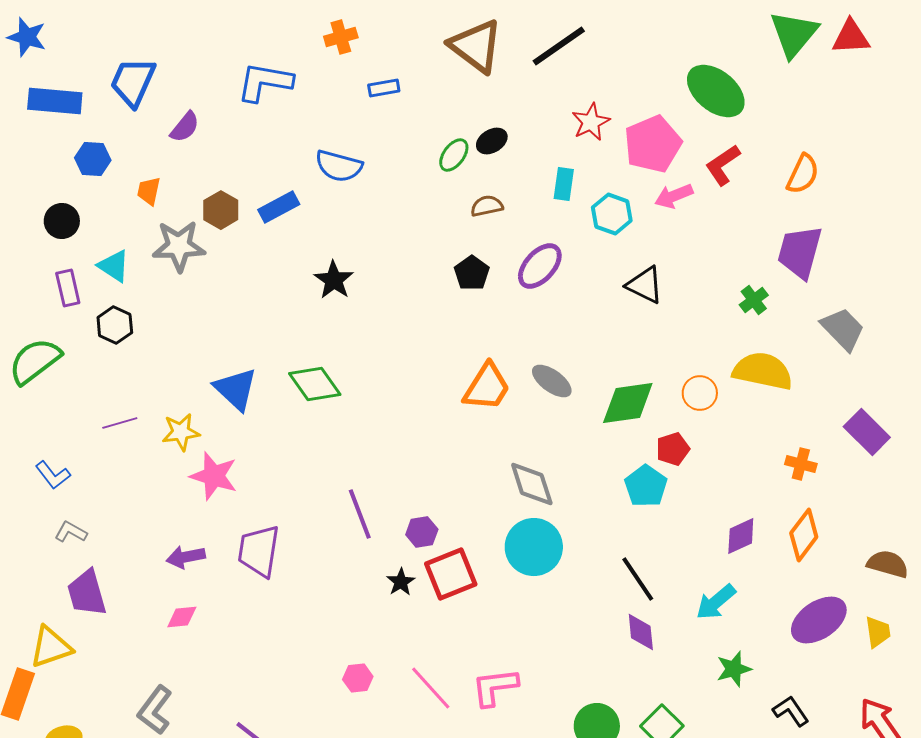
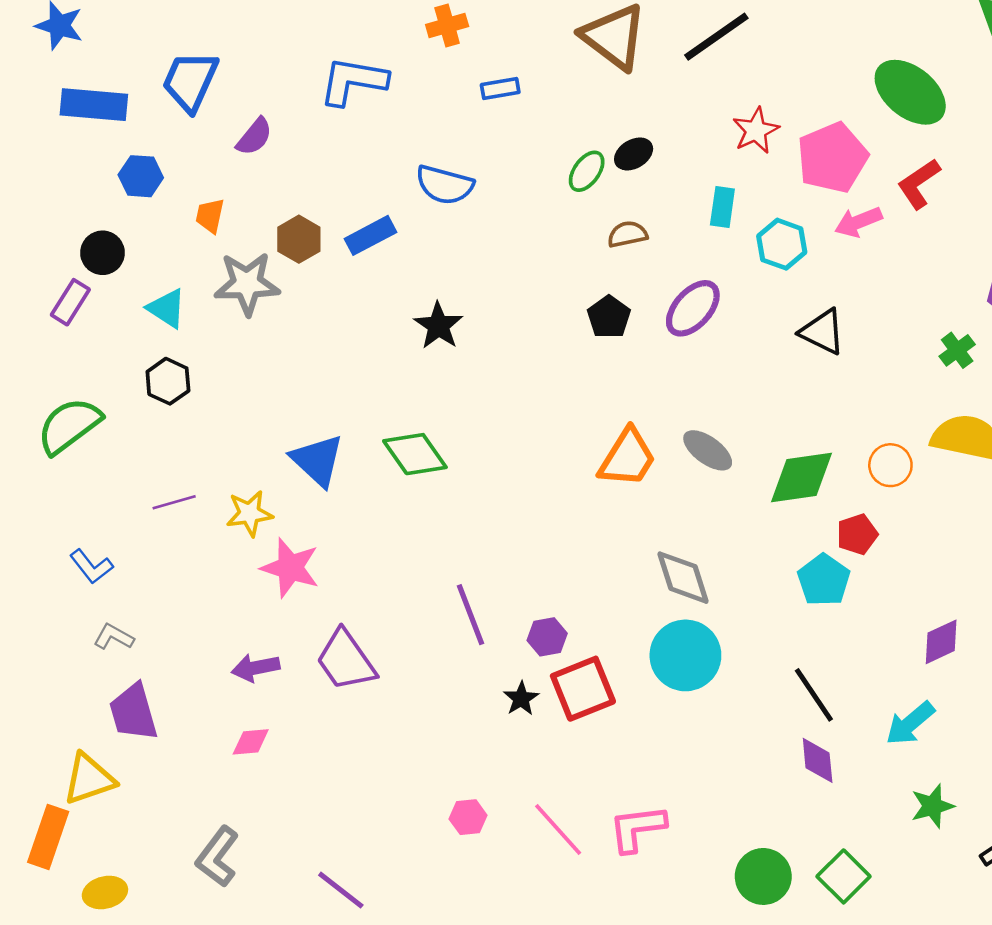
purple rectangle: (68, 288) -> (70, 302), moved, turned 45
purple trapezoid: (259, 551) -> (346, 660), turned -44

